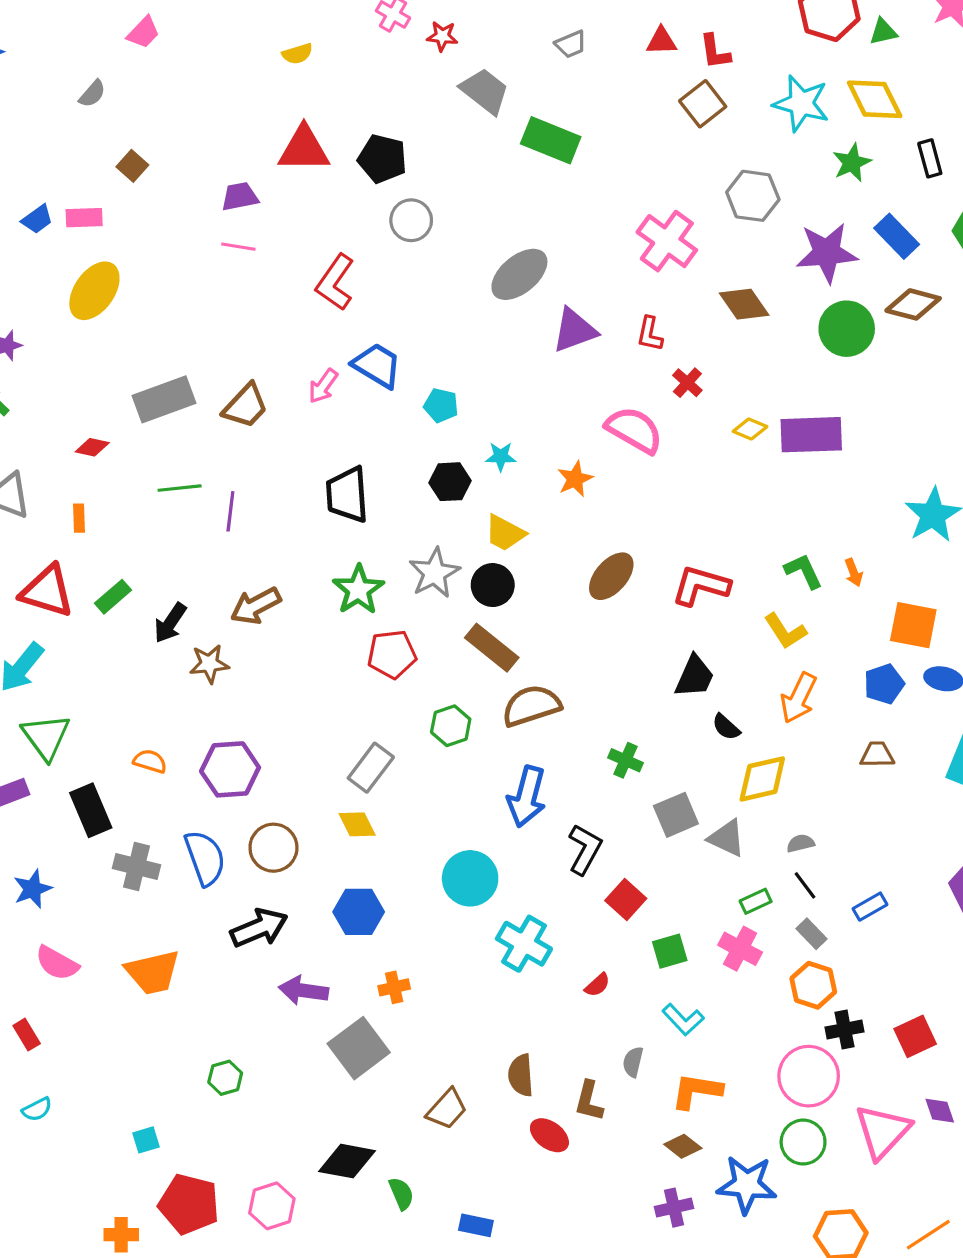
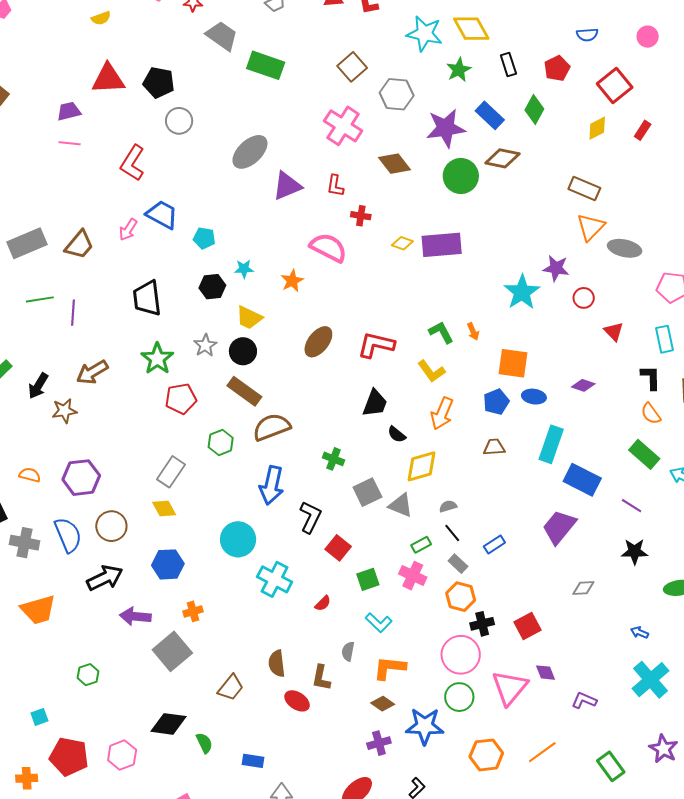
brown square: (703, 104) -> (352, 67), moved
red cross: (687, 383) -> (361, 216), turned -30
gray star: (434, 573) -> (205, 345), size x0.7

